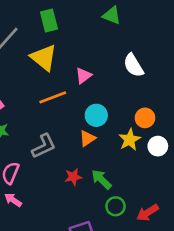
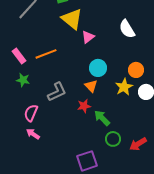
yellow triangle: (44, 58) -> (72, 19), moved
orange line: (53, 97) -> (46, 54), moved
orange triangle: (87, 138) -> (91, 86), turned -40
red star: (73, 177) -> (84, 106), moved

